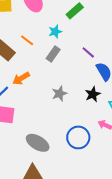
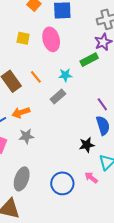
purple line: (88, 52) -> (102, 104), moved
gray star: (59, 94) -> (26, 136), moved
gray ellipse: (38, 143) -> (22, 179), turned 65

